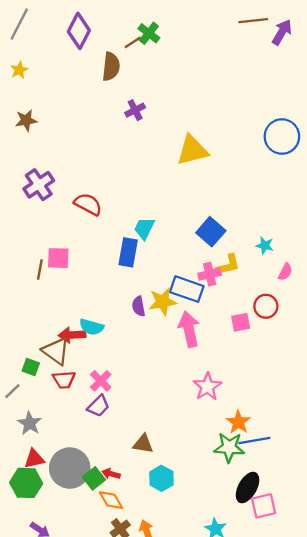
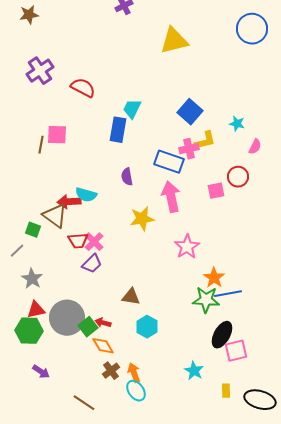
yellow star: (163, 302) -> (142, 219), moved
red trapezoid: (64, 380) -> (78, 241), moved

